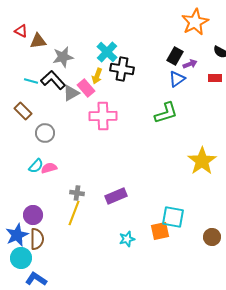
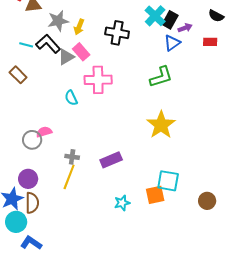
cyan cross: (107, 52) -> (155, 16), moved
yellow arrow: (97, 76) -> (79, 27), moved
gray circle: (45, 133) -> (32, 140), moved
yellow star: (202, 161) -> (161, 125), moved
cyan semicircle: (36, 166) -> (71, 98), moved, turned 112

